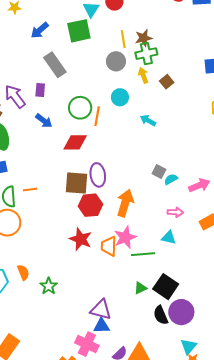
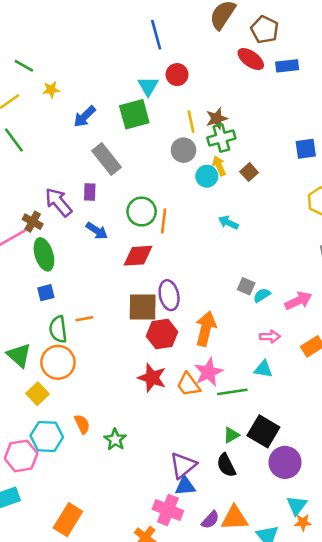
cyan circle: (120, 97) -> (207, 176), moved
orange trapezoid: (109, 246) -> (188, 385), turned -35
purple triangle: (101, 310) -> (183, 465), turned -50
black semicircle: (161, 315) -> (226, 465), moved

